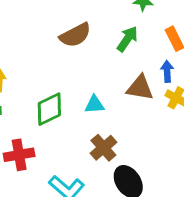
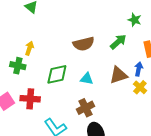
brown semicircle: (75, 35) -> (84, 44), moved
brown triangle: (140, 88) -> (118, 75), turned -42

